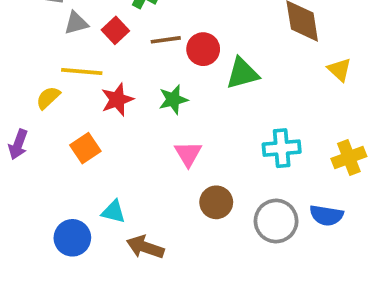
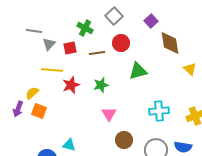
gray triangle: (76, 23) -> (49, 44), turned -32
red square: (115, 30) -> (70, 48), turned 32
red circle: (203, 49) -> (121, 43), moved
yellow semicircle: (48, 98) -> (32, 93), moved
orange square: (85, 148) -> (39, 111), moved, turned -35

